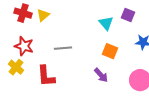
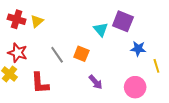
purple square: (128, 15) -> (123, 21), size x1.5
gray line: (63, 48) -> (57, 55), turned 60
orange square: (110, 51) -> (81, 54), moved

